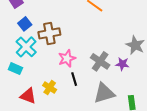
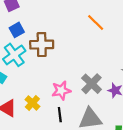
pink star: (67, 58) -> (61, 90), moved
black line: (74, 79) -> (60, 115), moved

